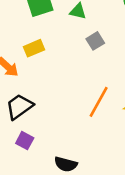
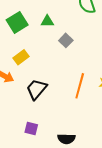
black trapezoid: (19, 107) -> (37, 89), moved

